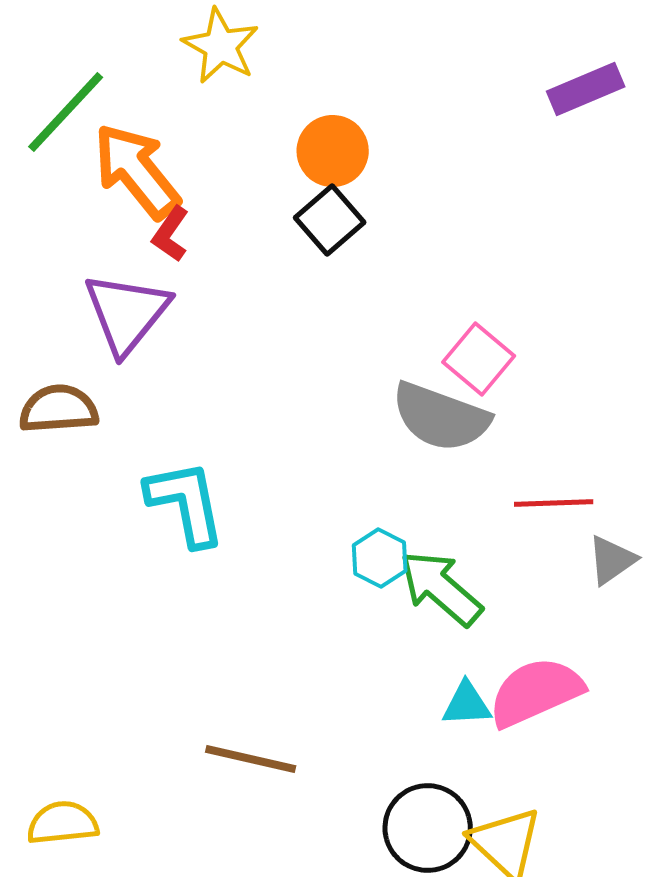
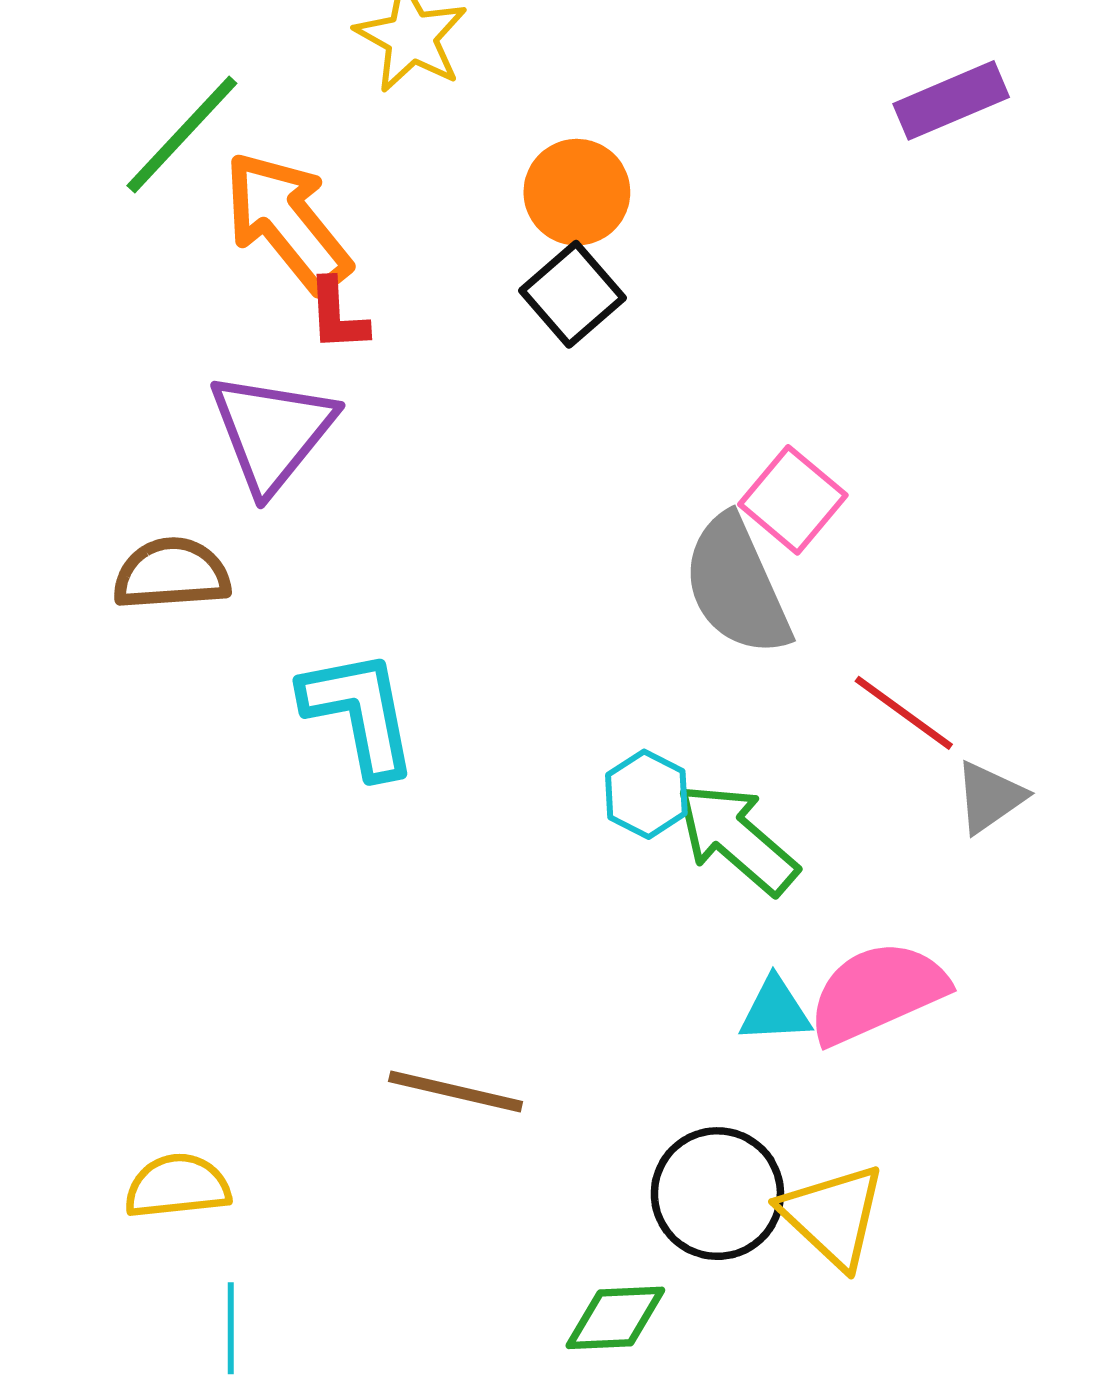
red L-shape: (171, 234) -> (337, 315), turned -38
gray semicircle: (441, 417) -> (737, 586), turned 46
red line: (554, 503) -> (904, 713), turned 38

